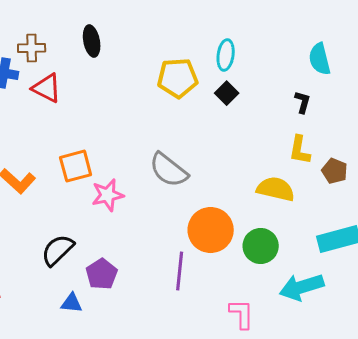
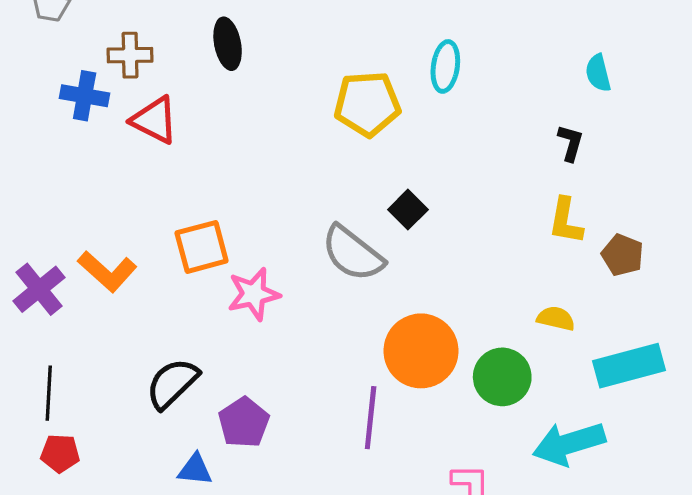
cyan semicircle: (320, 59) -> (598, 73), size x0.7
black square: (227, 93) -> (408, 210), moved
yellow semicircle: (276, 189) -> (556, 318), moved, size x0.6

